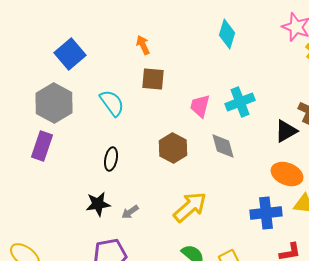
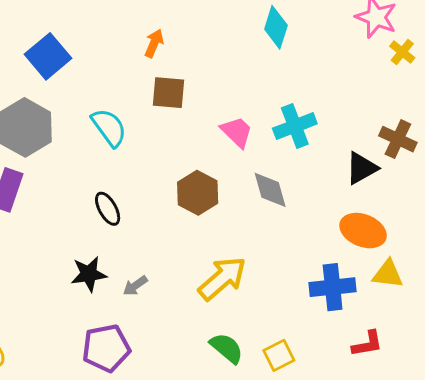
orange arrow: (143, 45) -> (154, 43), turned 48
pink trapezoid: (200, 106) -> (237, 132), turned 120
black ellipse: (111, 159) -> (108, 209), turned -40

